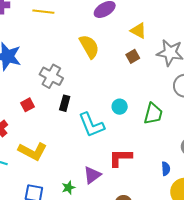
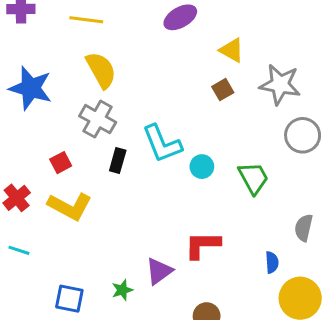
yellow semicircle: (89, 47) -> (101, 70), moved
green trapezoid: (153, 114) -> (253, 178), turned -45
cyan L-shape: (91, 125) -> (162, 144), moved
yellow L-shape: (33, 151) -> (70, 206), moved

